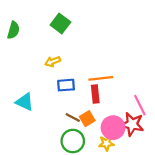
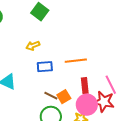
red rectangle: (95, 94) -> (85, 86), moved

